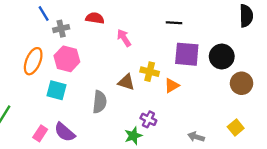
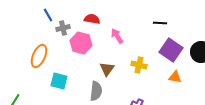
purple square: (187, 54) -> (171, 50), turned 30
pink hexagon: (67, 59) -> (81, 43), moved
brown triangle: (126, 82) -> (107, 69), moved, turned 49
orange triangle: (172, 86) -> (175, 77), moved, turned 40

